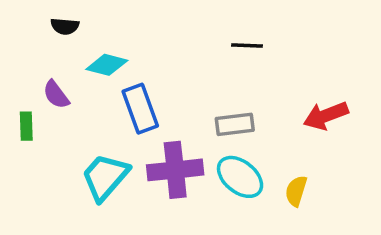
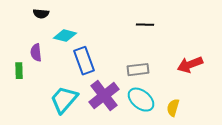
purple semicircle: (56, 95) -> (36, 53), turned 30
purple cross: (175, 170) -> (104, 96), turned -32

